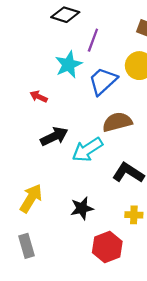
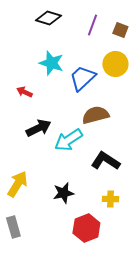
purple line: (93, 40) -> (92, 25), moved
cyan star: (69, 64) -> (51, 63), turned -30

